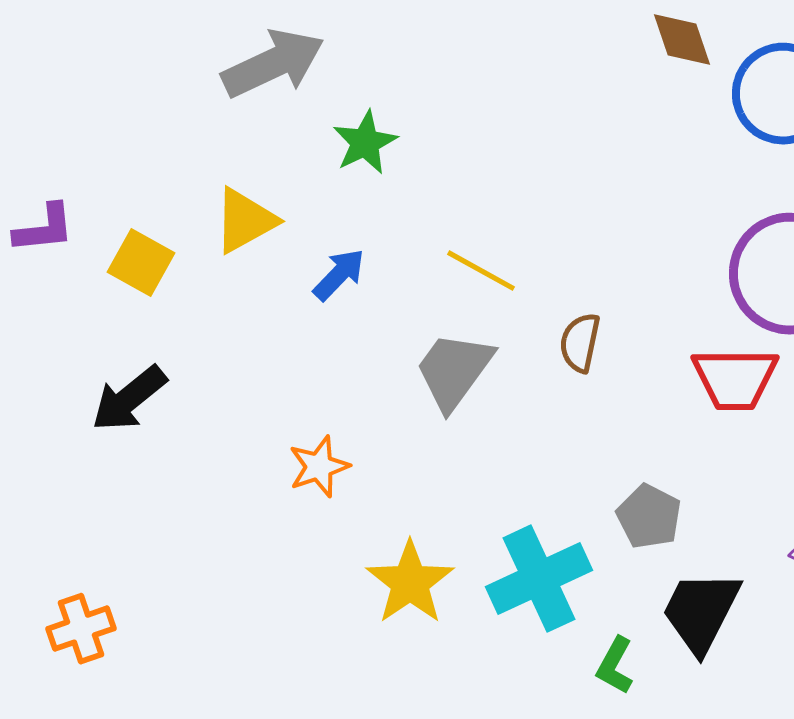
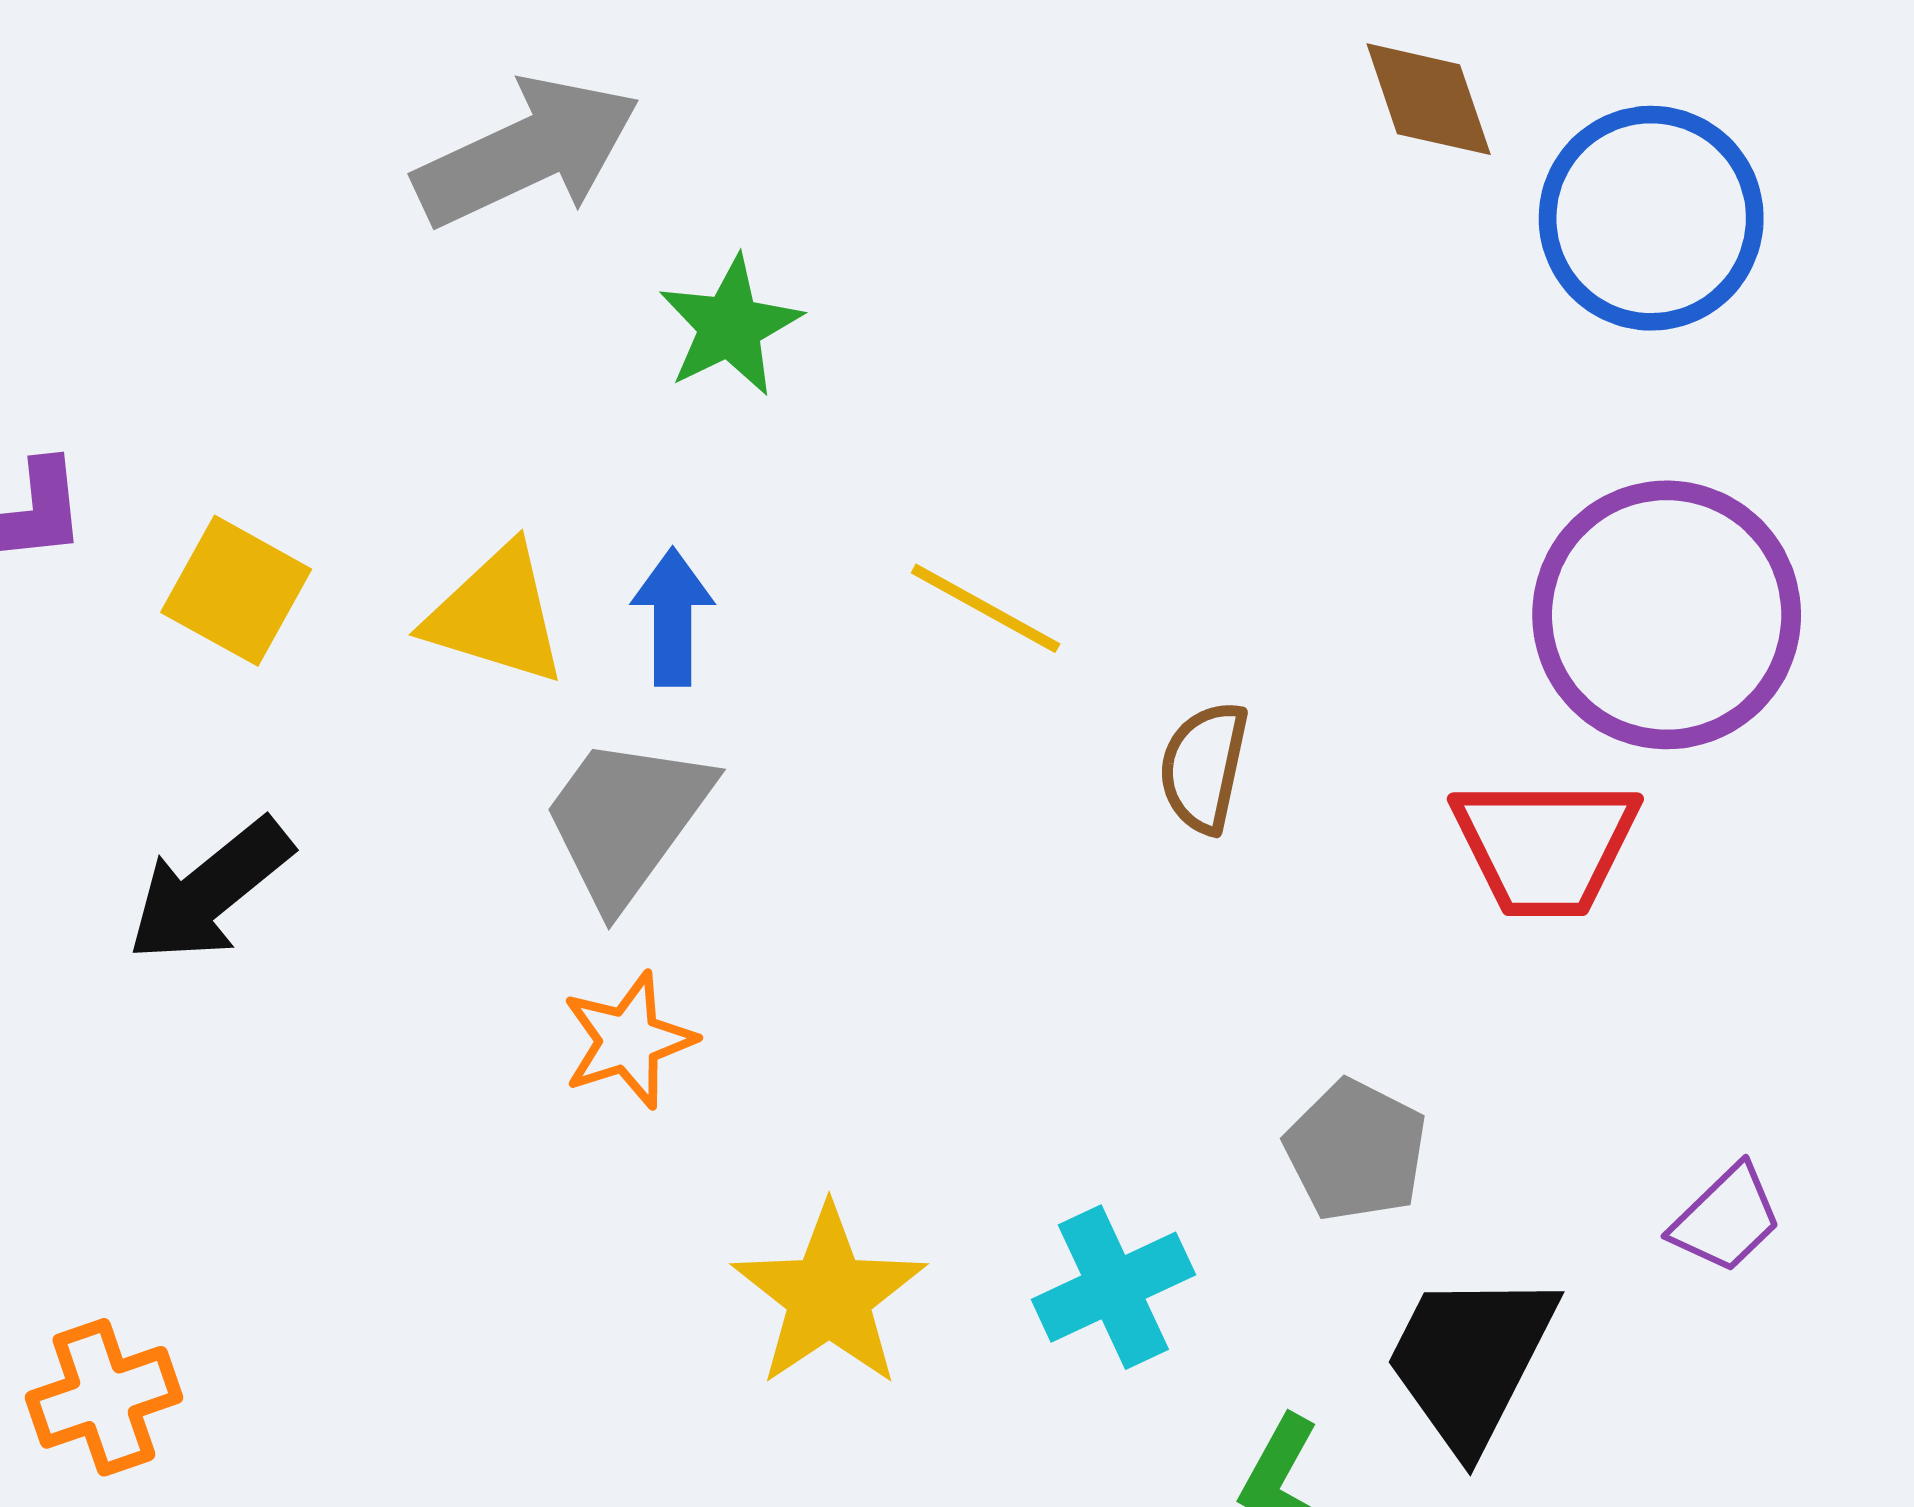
yellow triangle: (245, 221) -> (496, 615), moved, turned 46
blue arrow: (339, 275) -> (673, 617), turned -44
gray trapezoid: (454, 371) -> (626, 820), moved
cyan cross: (539, 579) -> (1113, 1287), size x0.7

